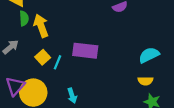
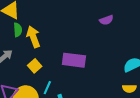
cyan line: (58, 62) -> (47, 88), moved

